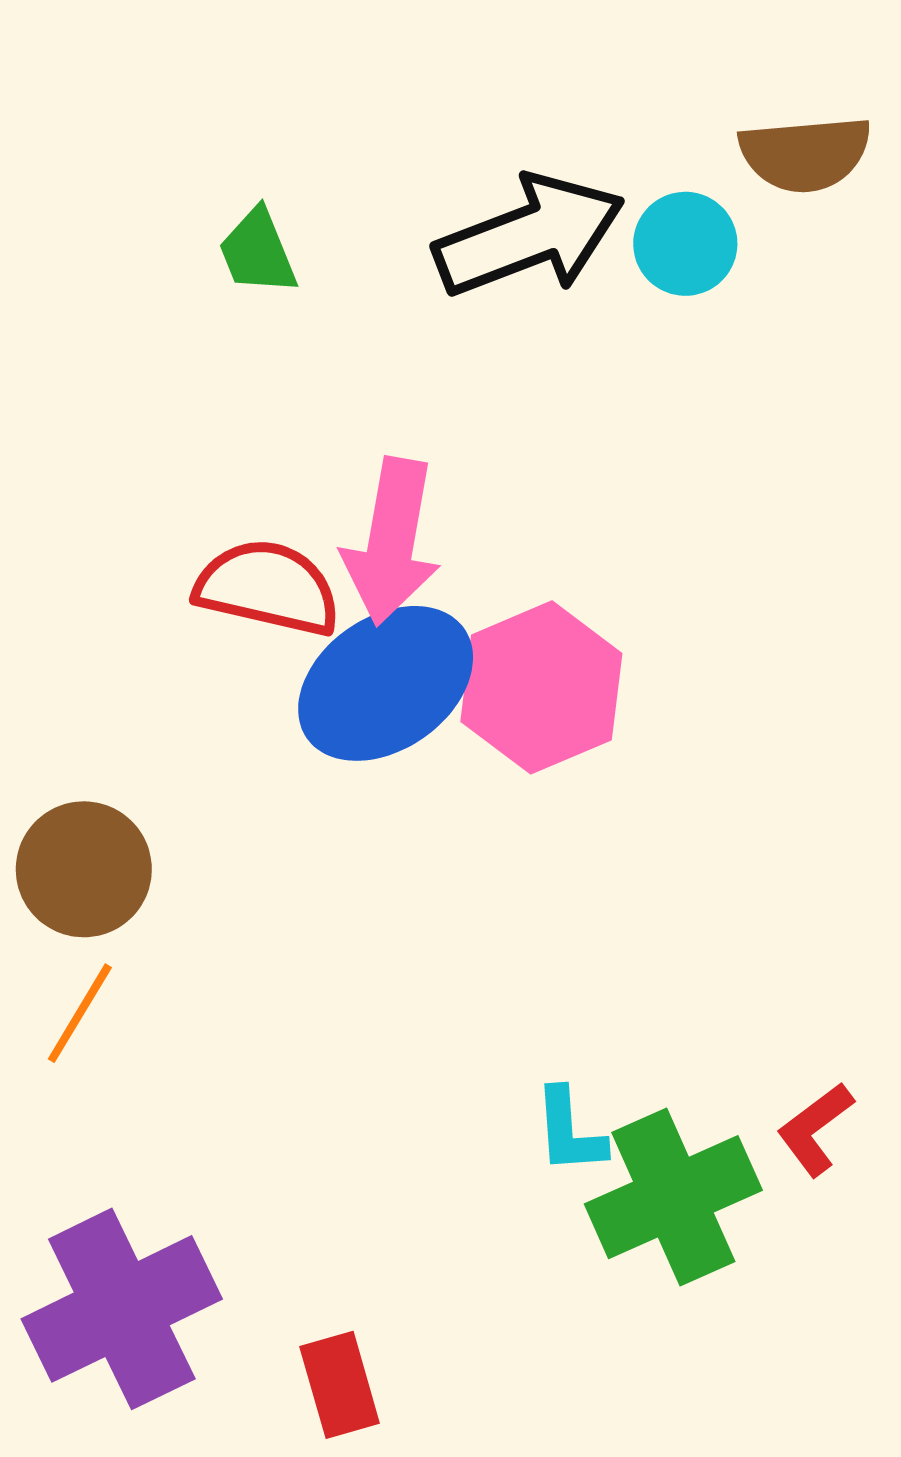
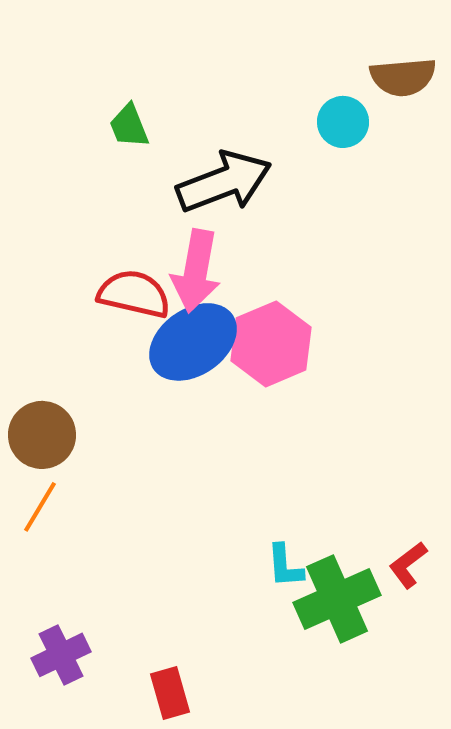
black arrow: (529, 236) -> (224, 182), moved
purple cross: (122, 1309) -> (61, 655), size x0.6

